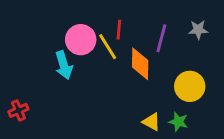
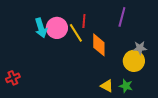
gray star: (198, 30) -> (140, 48), moved
purple line: (161, 38) -> (122, 17), moved
cyan arrow: (64, 65) -> (41, 28), moved

